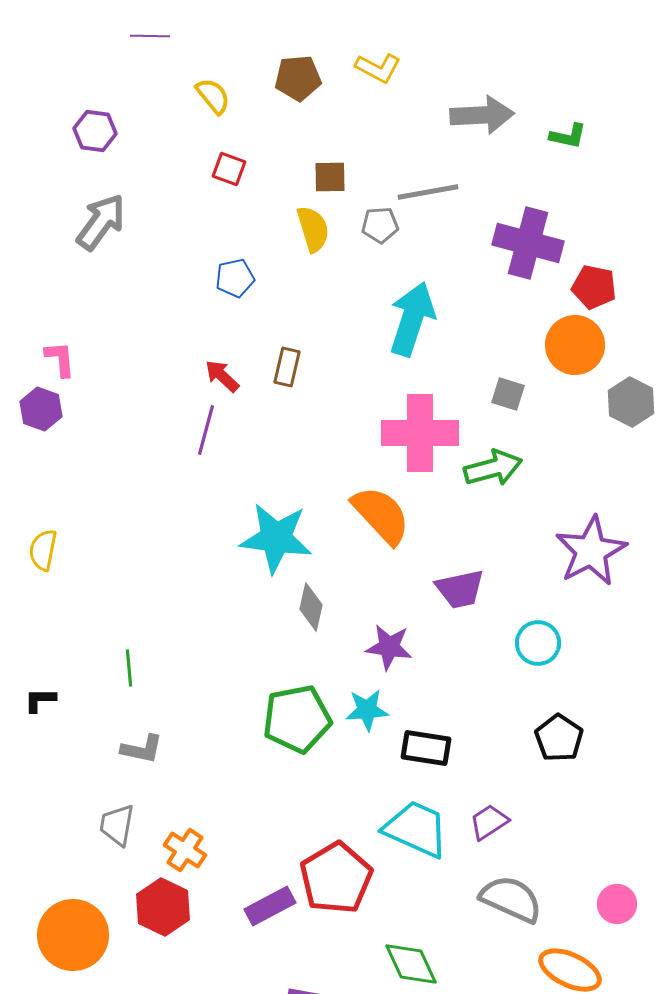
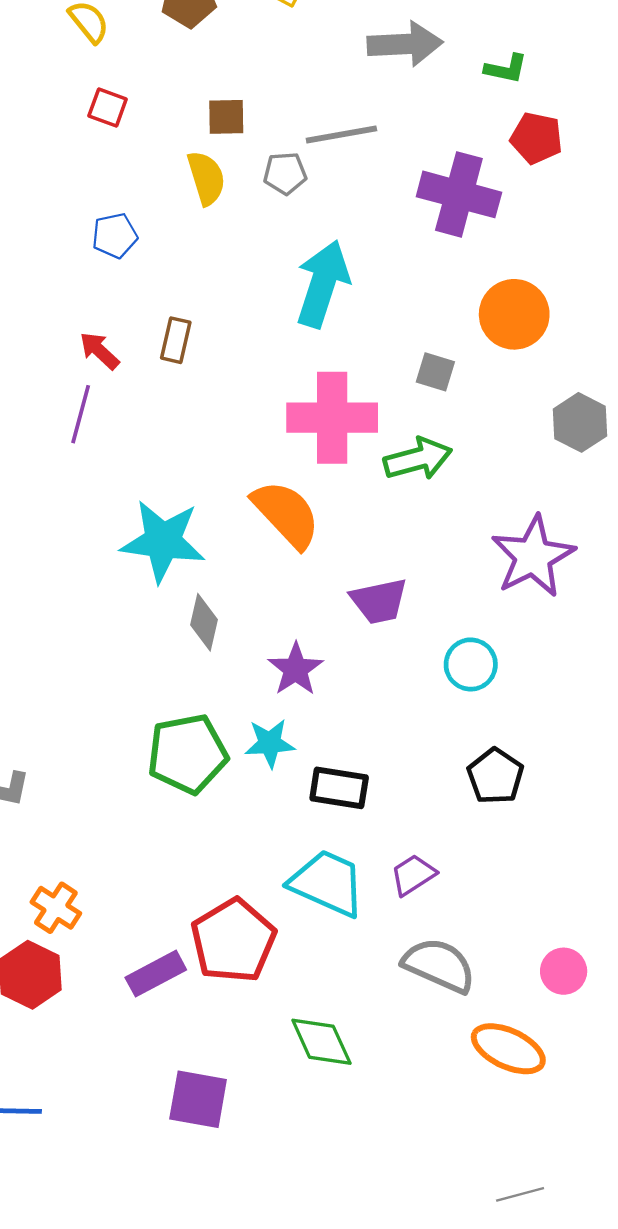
red pentagon: (594, 287) -> (537, 138), moved
gray hexagon: (631, 402) -> (580, 422), moved
purple star: (389, 647) -> (296, 669), turned 30

